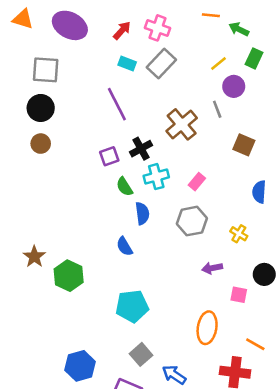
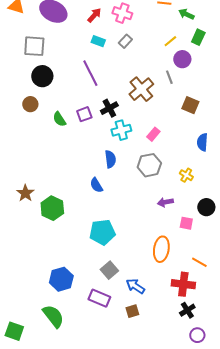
gray rectangle: (161, 64) -> (125, 41), size x0.6
black circle: (41, 108) -> (42, 76), moved
green semicircle: (124, 187) -> (59, 119), moved

